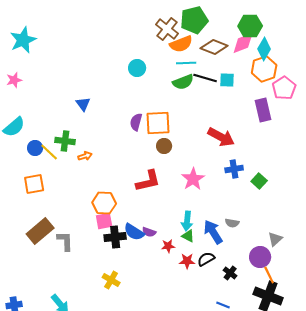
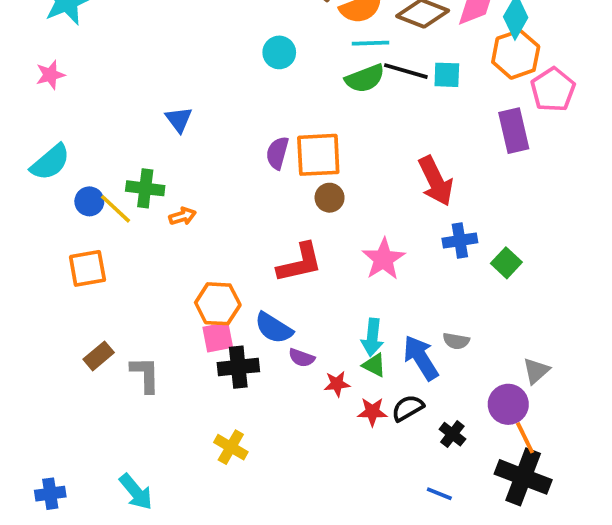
red arrow: (221, 137) -> (436, 181), turned 36
brown rectangle: (40, 231) -> (99, 356), size x0.6
blue semicircle: (134, 232) -> (274, 328), moved

